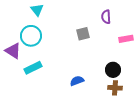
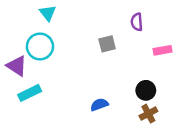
cyan rectangle: (33, 68) -> (30, 93), moved
brown cross: (115, 88) -> (148, 114), turned -32

